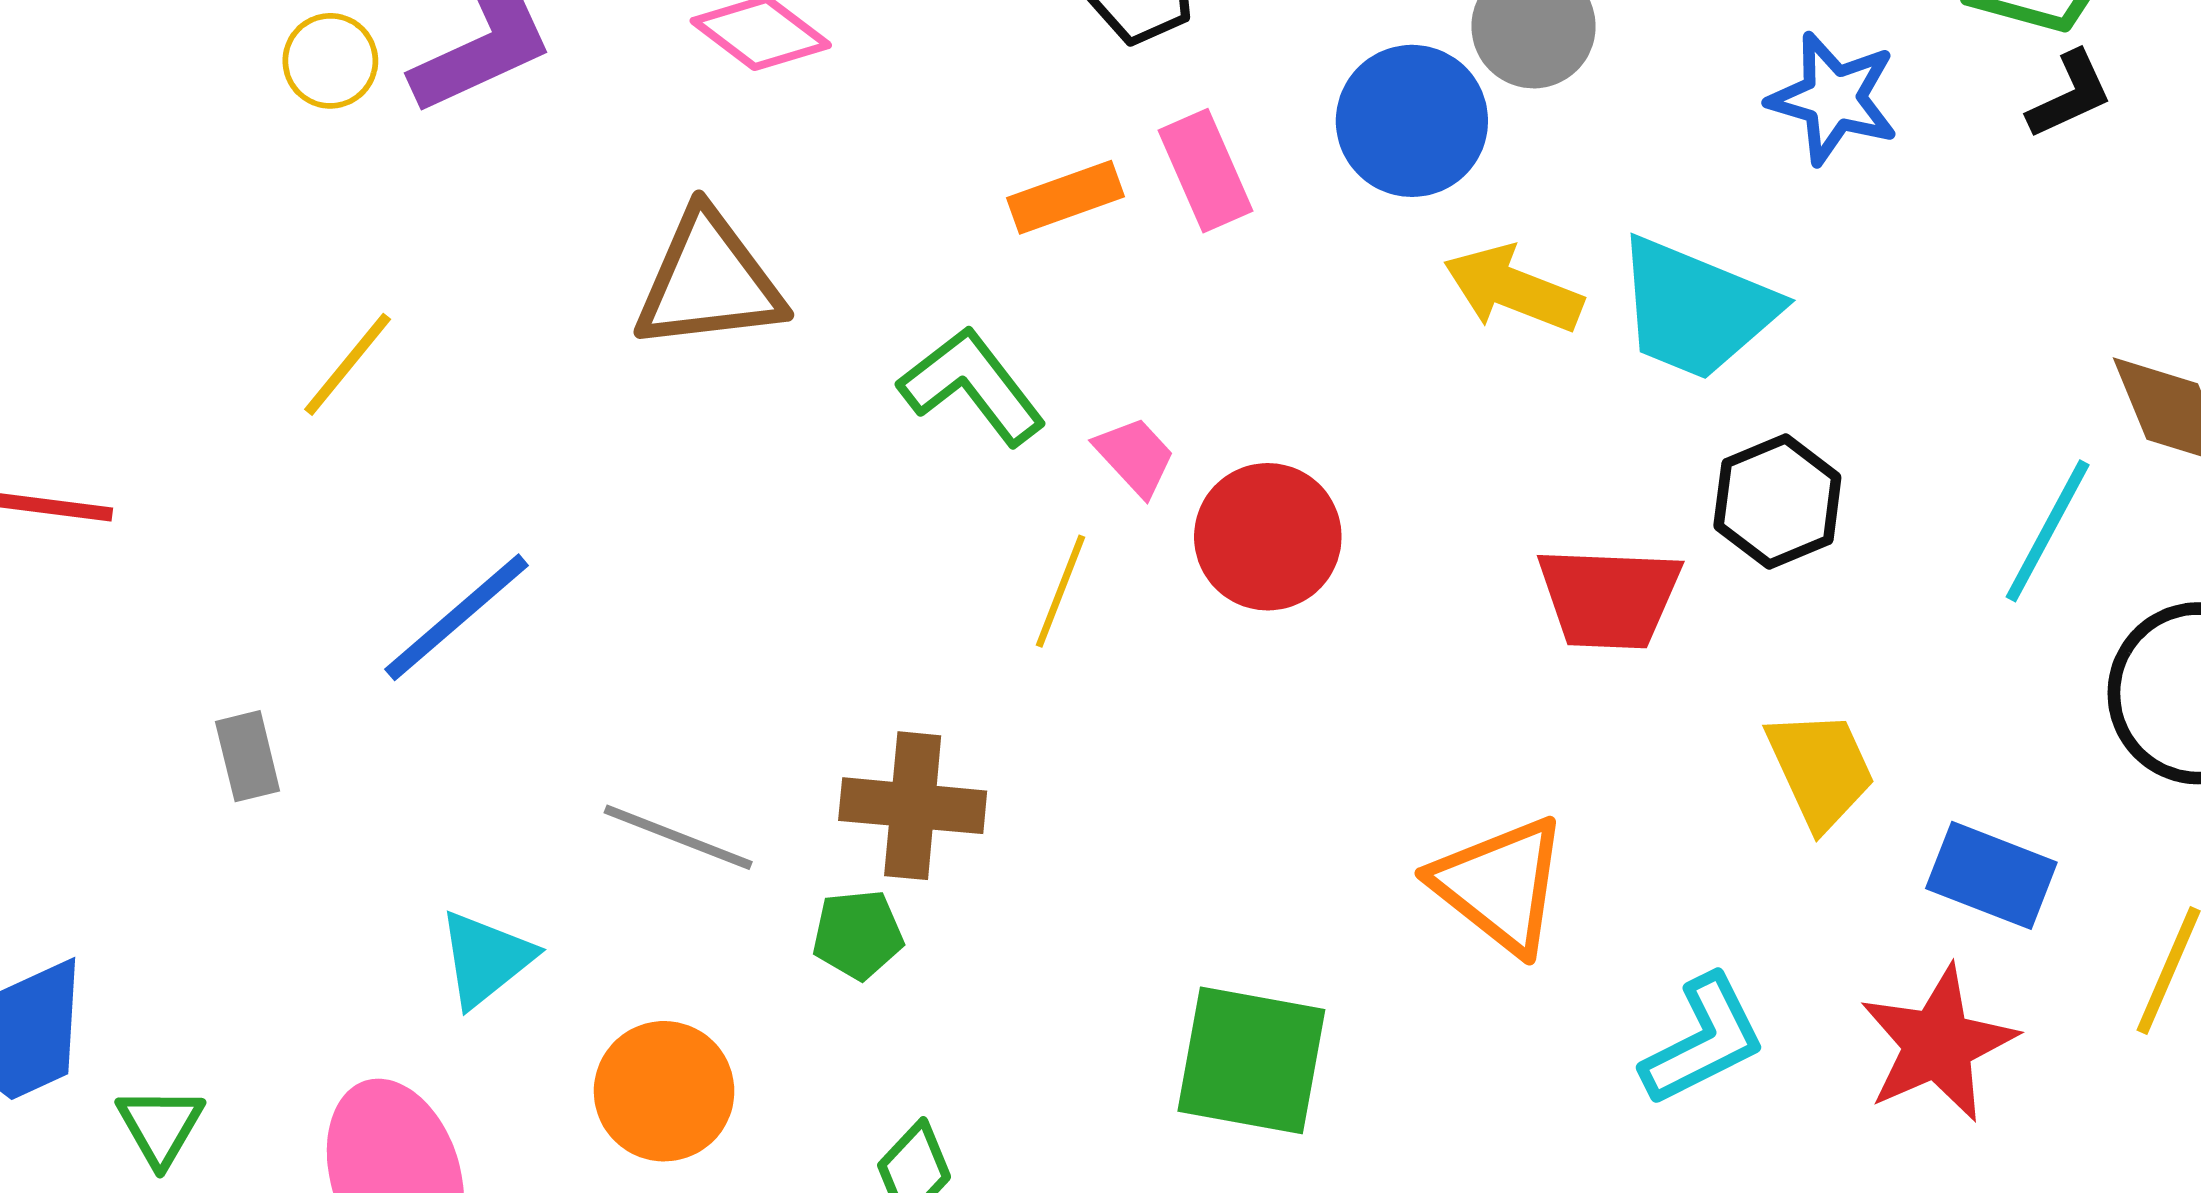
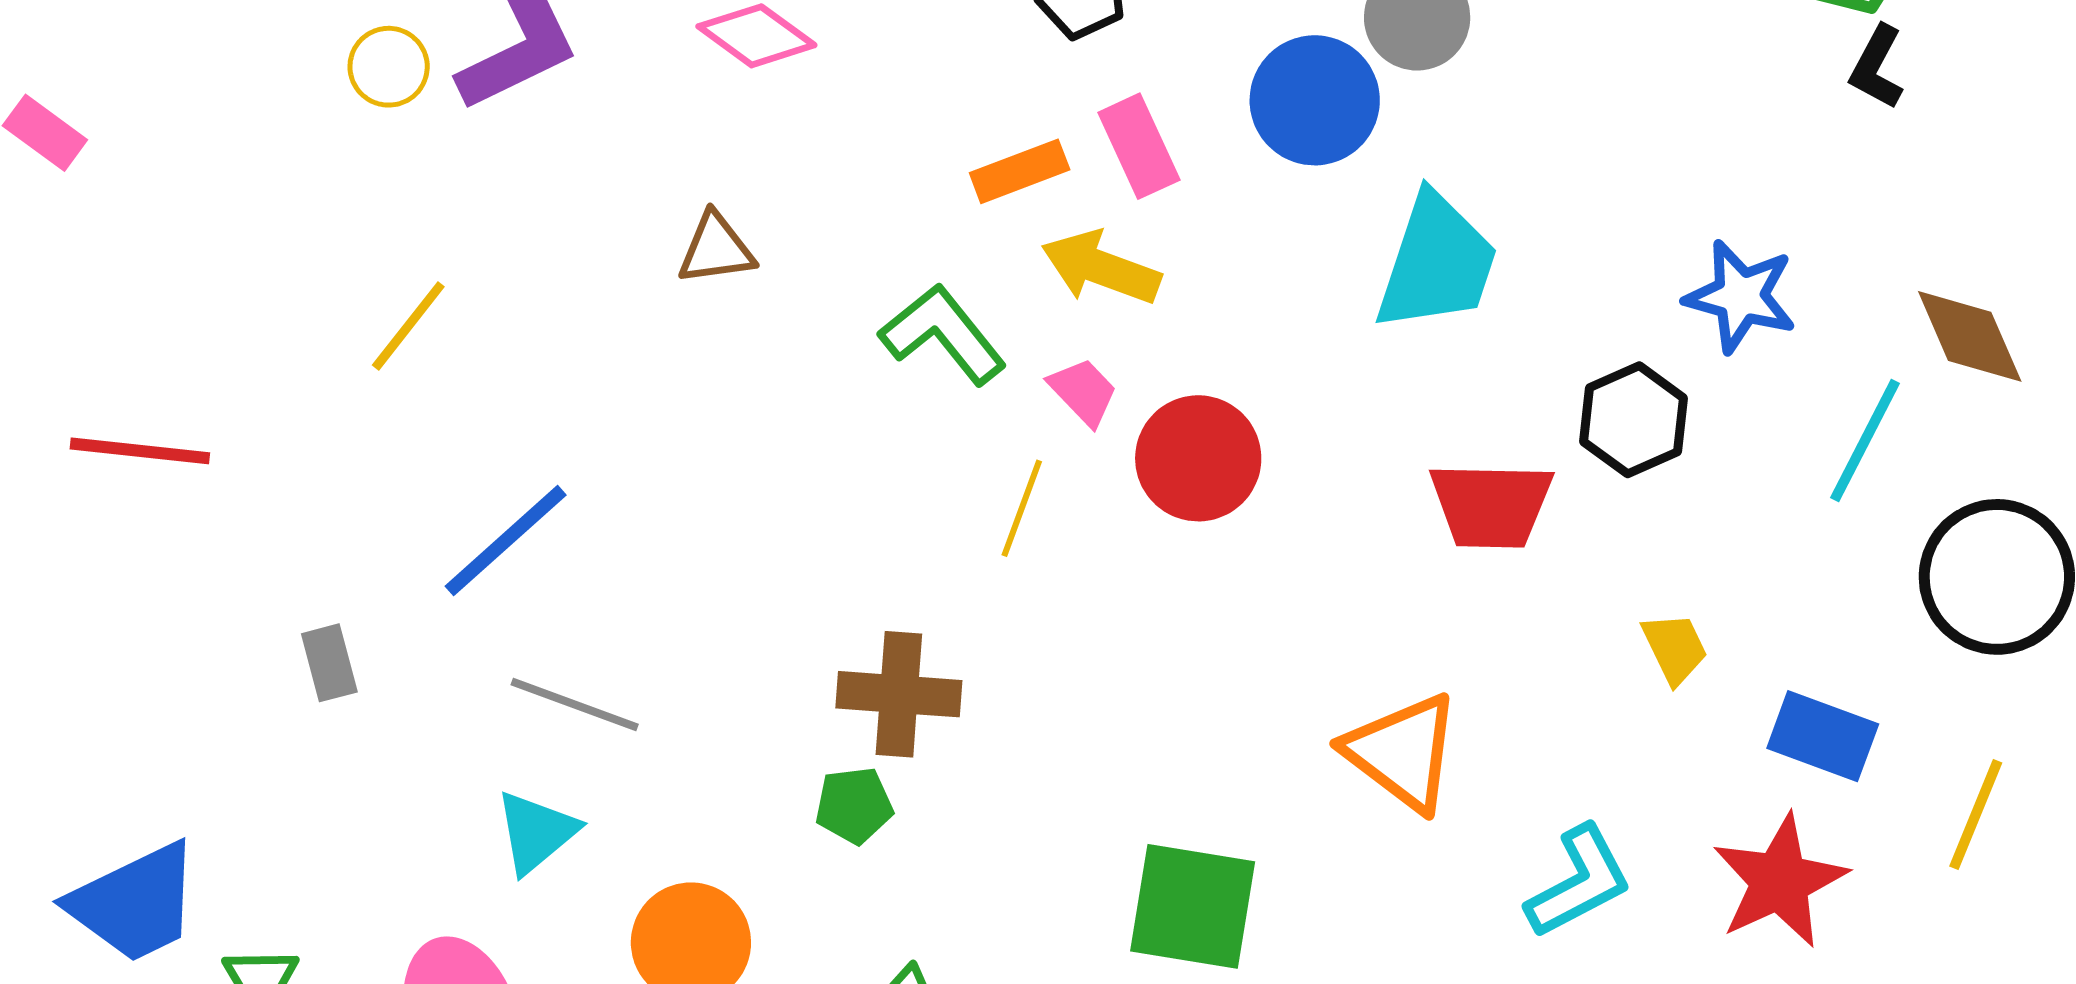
black L-shape: (2070, 95) -> (1877, 67), turned 144
blue star: (1833, 98) -> (1741, 296), moved
brown triangle: (709, 281) -> (716, 249), size x0.6
yellow arrow: (1513, 289) -> (1101, 268), moved
cyan trapezoid: (1696, 309) -> (1437, 263), moved, turned -93
yellow trapezoid: (1821, 769) -> (1675, 648), size x0.7
gray line: (678, 837) -> (575, 704), moved

